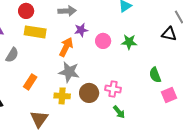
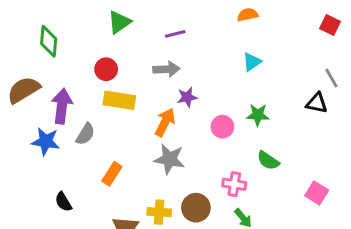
pink circle: (103, 41) -> (222, 127), moved
green semicircle: (155, 75) -> (268, 161), moved, turned -35
brown circle: (89, 93) -> (196, 208), moved
pink square: (169, 95) -> (317, 193), turned -35
yellow cross: (62, 96) -> (159, 212), moved

